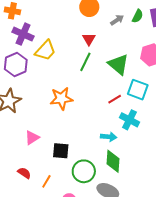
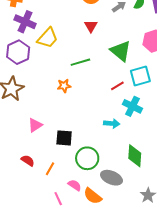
green line: (85, 62) -> (80, 62), moved, turned 48
cyan square: (138, 90) -> (140, 76), turned -35
orange star: (61, 99) -> (64, 86), size x0.6
green diamond: (113, 161) -> (135, 156), moved

